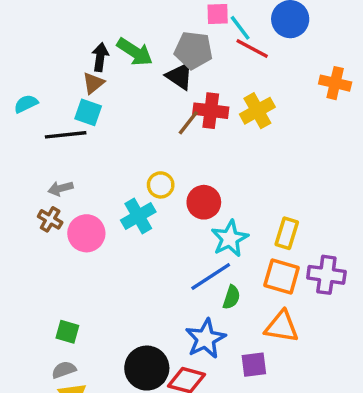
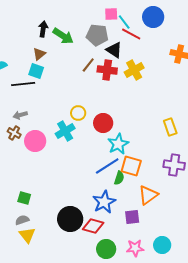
black arrow: (100, 57) -> (43, 29), moved
black triangle: (180, 76) -> (114, 50), moved
brown line: (188, 123) -> (88, 65), moved
yellow rectangle: (287, 233) -> (170, 127), moved, turned -36
orange square: (282, 276) -> (131, 166), moved
orange triangle: (282, 327) -> (148, 195), turned -45

